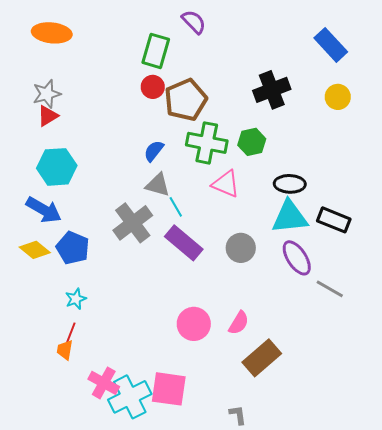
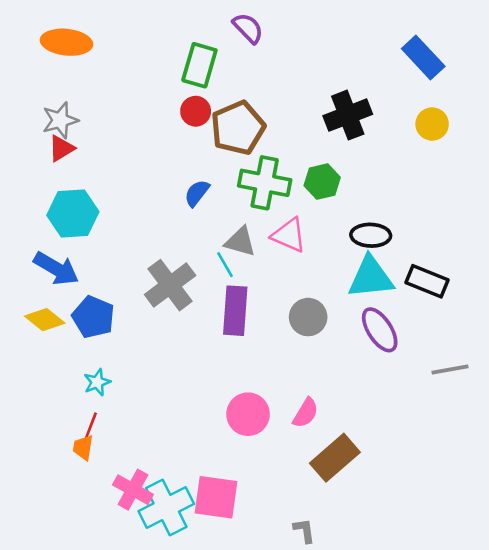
gray triangle: (158, 185) -> (240, 242), moved
purple rectangle: (184, 243) -> (235, 311), turned 54
gray line: (330, 289) -> (450, 369), moved, turned -40

